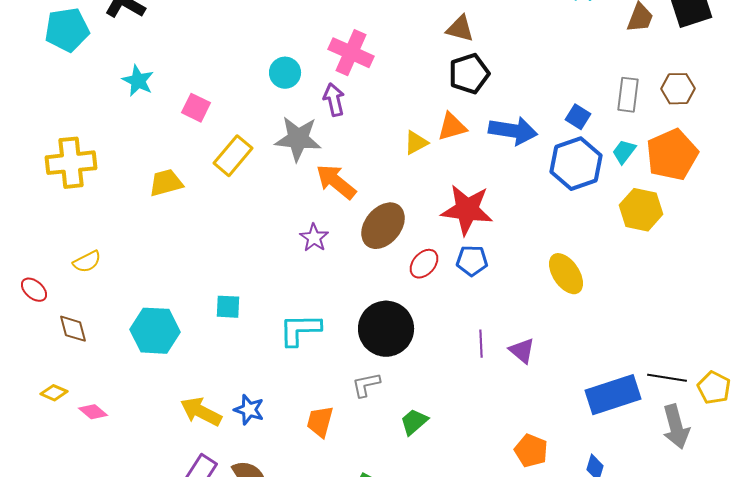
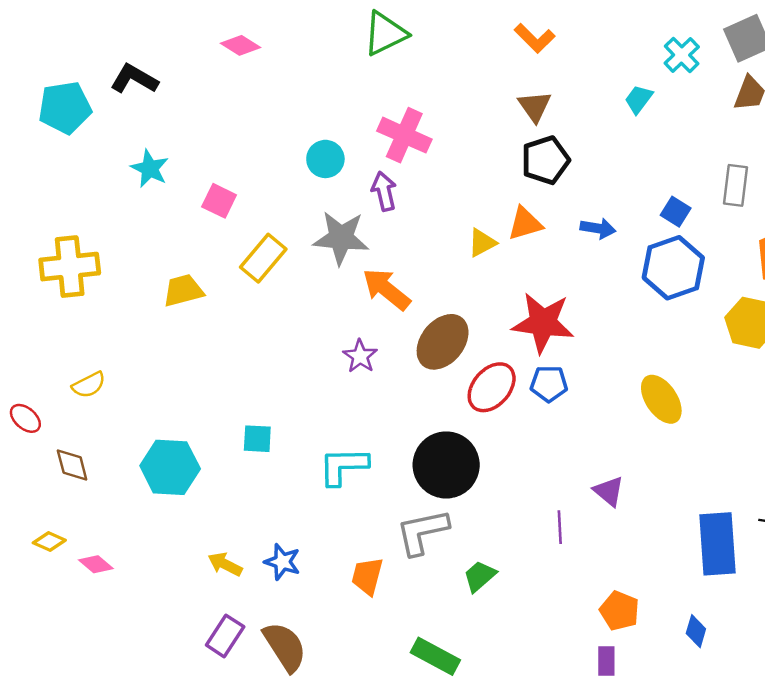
brown triangle: (460, 29) -> (535, 106), turned 40
blue arrow: (513, 131) -> (598, 228), size x0.6
cyan trapezoid: (624, 152) -> (639, 99), moved
red ellipse: (424, 264) -> (492, 387), size x1.4
purple line: (481, 344) -> (560, 527), moved
gray L-shape: (366, 385) -> (422, 532), size x1.6
blue rectangle: (613, 395) -> (717, 544), turned -76
yellow arrow: (201, 412) -> (225, 564), size x0.7

